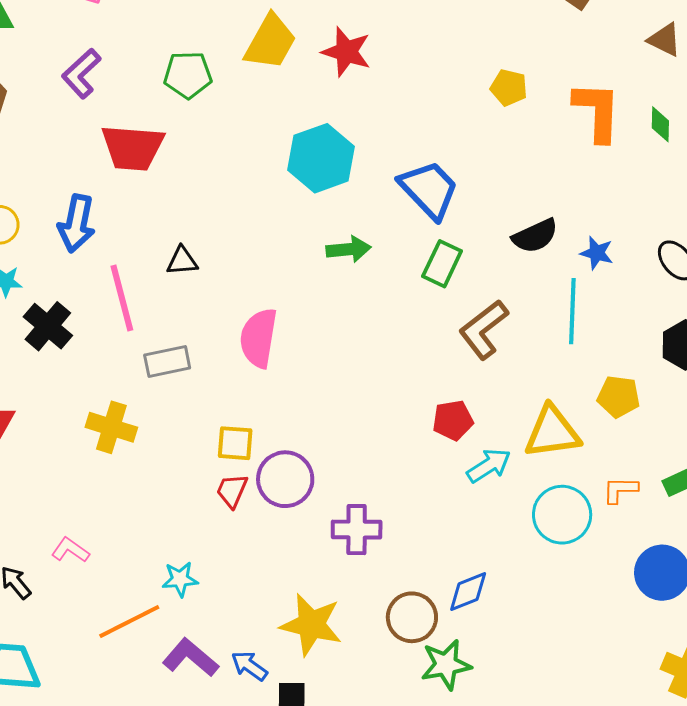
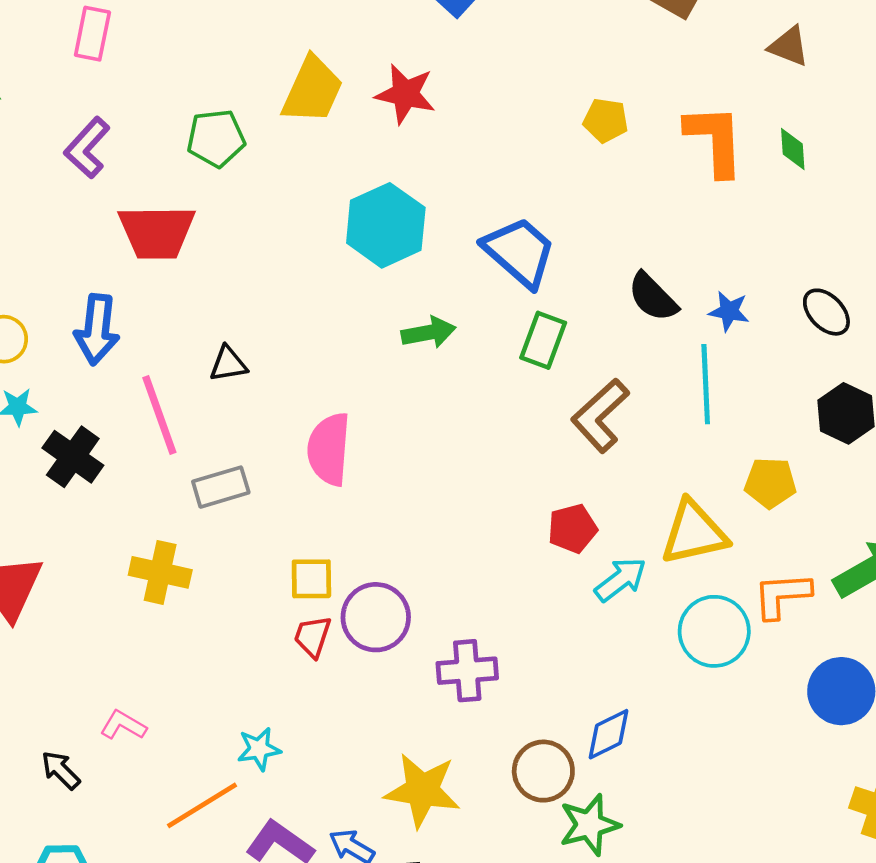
black semicircle: (535, 236) -> (653, 297), turned 75
orange L-shape: (620, 490) -> (782, 595), size x1.4

